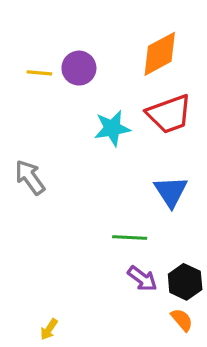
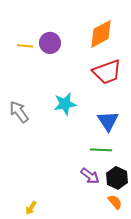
cyan star: (112, 128) -> (65, 104), moved
green line: (130, 237) -> (101, 150), moved

